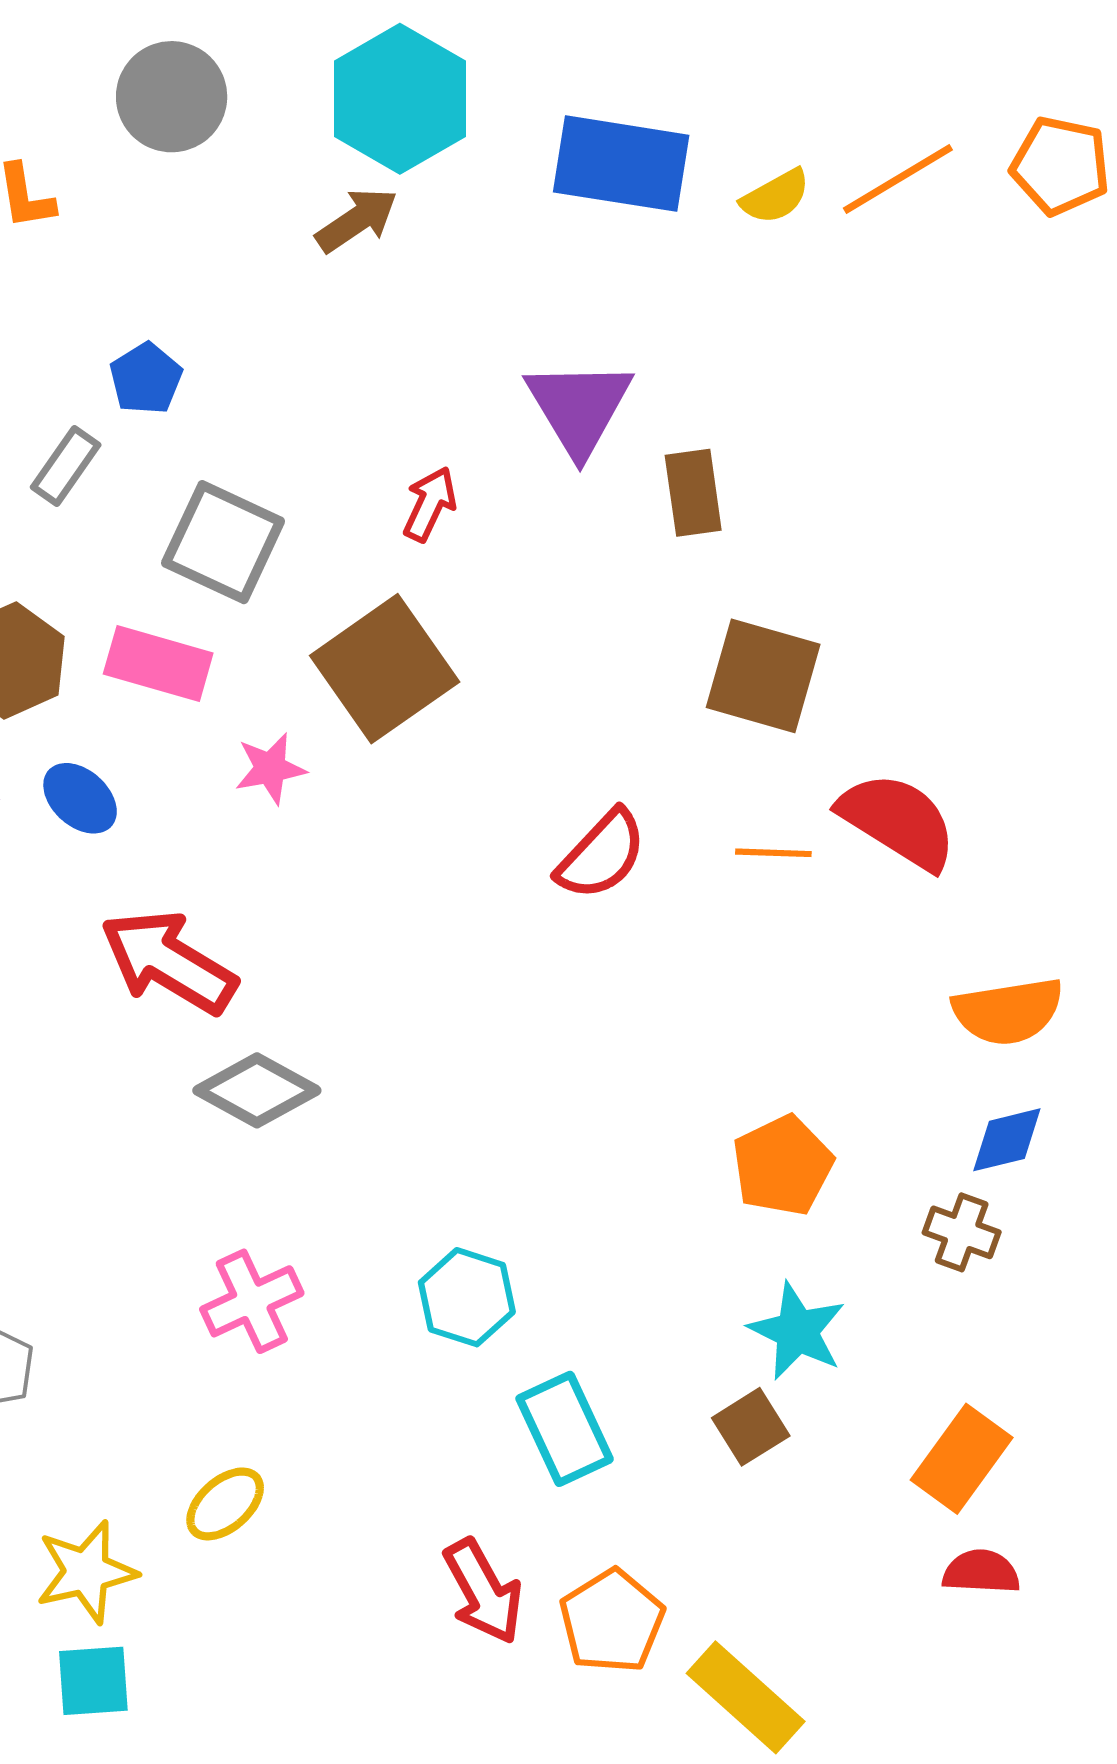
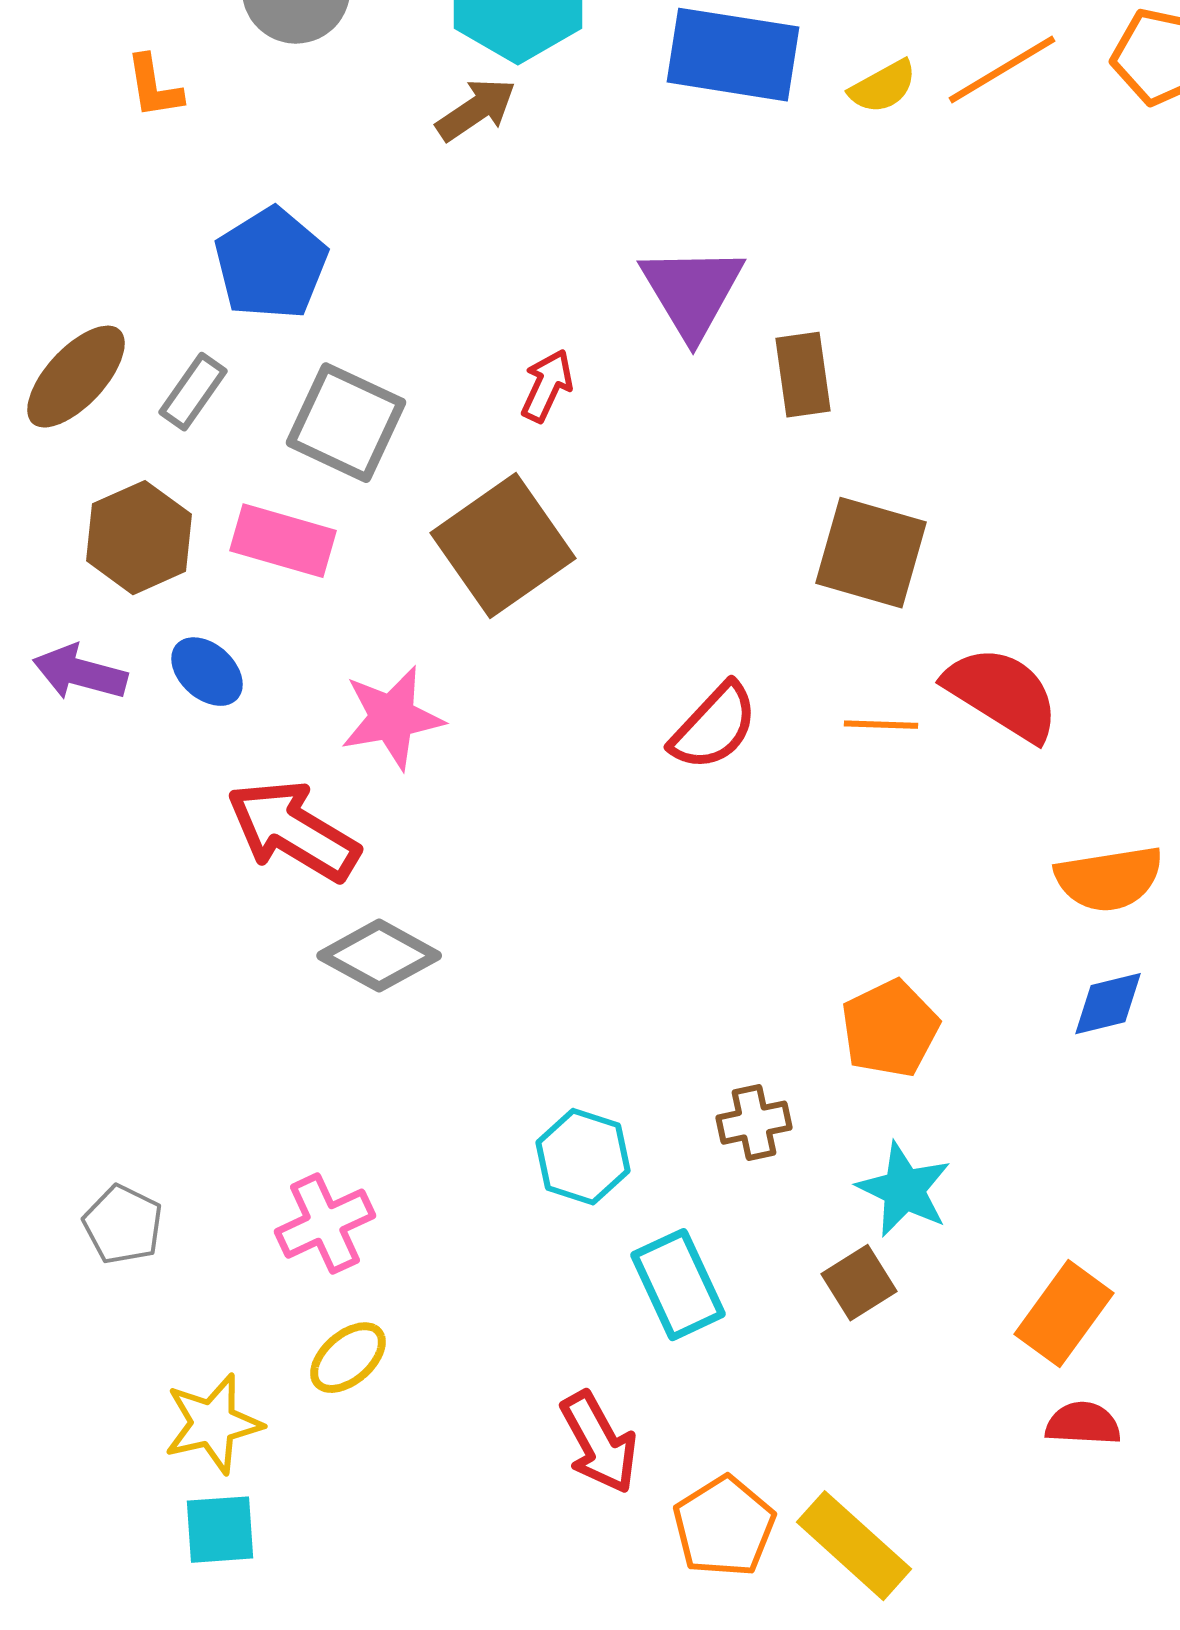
blue pentagon: (146, 379) -> (271, 264), size x1.6
gray rectangle: (66, 466) -> (193, 392), moved
pink star: (270, 768) -> (392, 718), moved, size x1.5
brown cross: (962, 1232) -> (754, 1123), moved, turned -32
pink cross: (252, 1301) -> (325, 1224), moved
orange pentagon: (612, 1621) -> (724, 1527), moved

